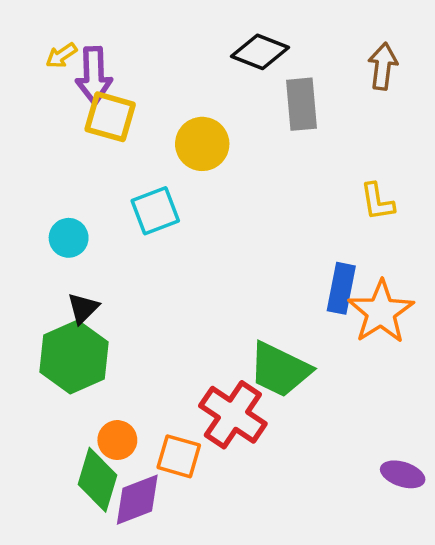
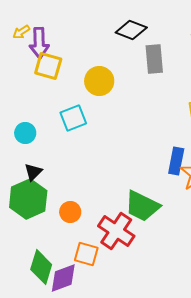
orange circle: (117, 440) -> (70, 212), moved

